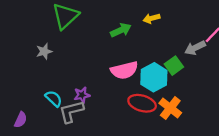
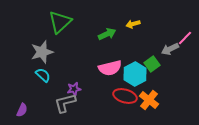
gray star: (44, 51) -> (42, 52), size x1.6
cyan semicircle: (54, 99) -> (43, 75), moved

